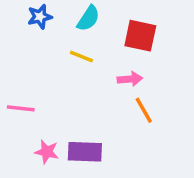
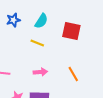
pink arrow: (130, 79) -> (40, 72), moved

